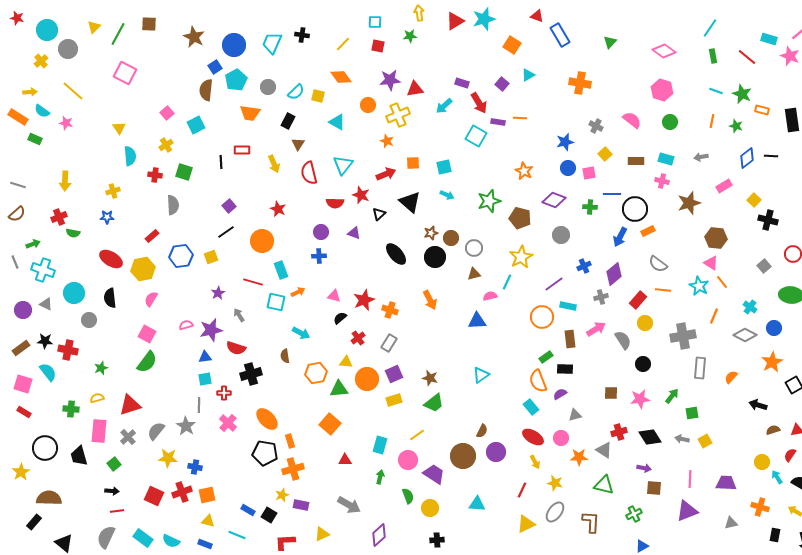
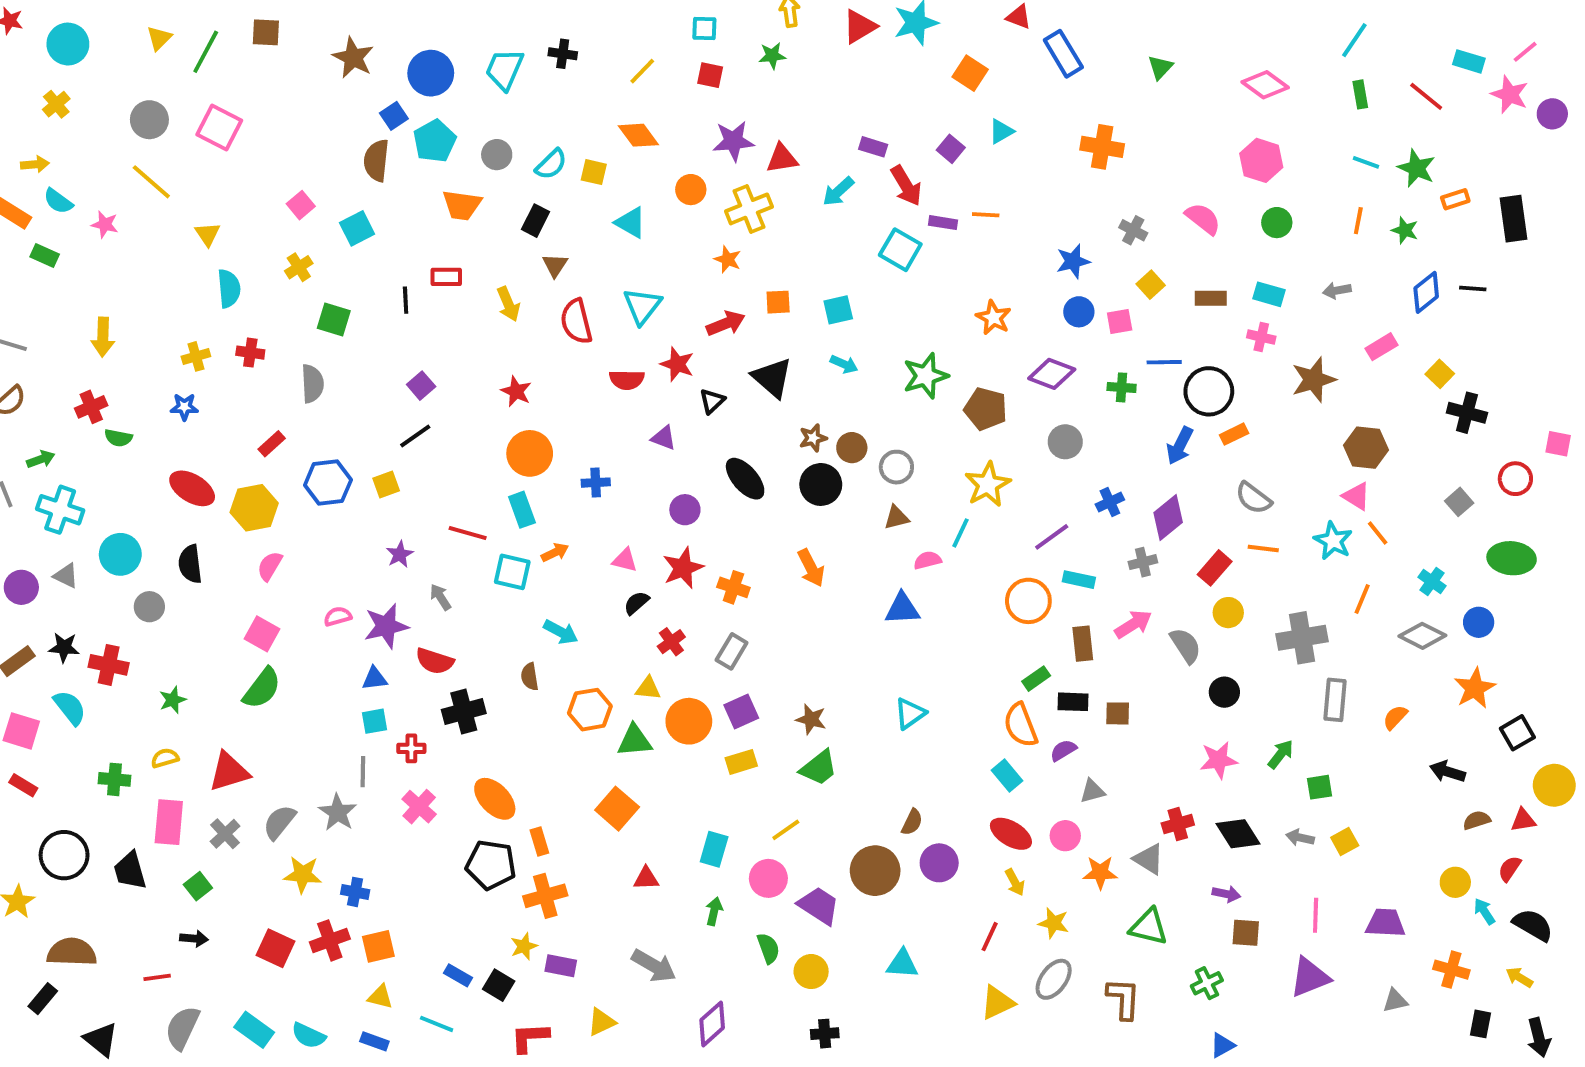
gray circle: (68, 49) -> (149, 120), moved
yellow line: (73, 91) -> (151, 182), moved
orange rectangle: (762, 110) -> (1455, 199), turned -32
red cross: (155, 175) -> (250, 353), moved
purple circle: (321, 232) -> (685, 510), moved
orange circle: (262, 241) -> (530, 453), moved
brown square: (611, 393) -> (1118, 713), moved
red line: (117, 511) -> (157, 977), moved

